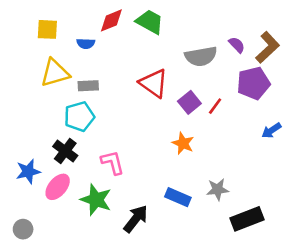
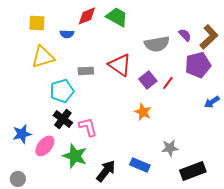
gray rectangle: (88, 86) -> (86, 71), moved
black cross: (65, 151) -> (63, 119), moved
blue rectangle: (178, 197) -> (140, 165), moved

